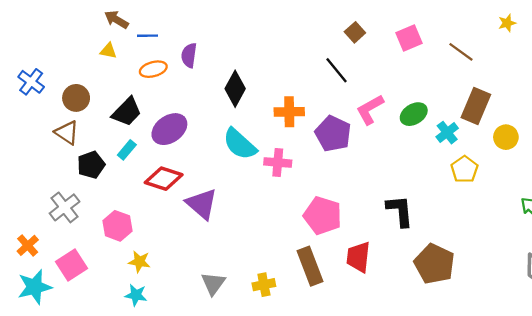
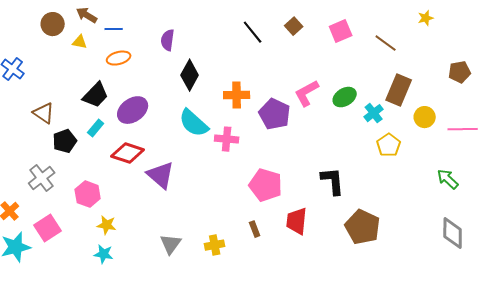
purple semicircle: (189, 55) -> (168, 40), moved
black line: (337, 70) -> (253, 32), moved
brown circle: (76, 98) -> (53, 24), moved
brown rectangle: (310, 266) -> (255, 229), size x0.5

